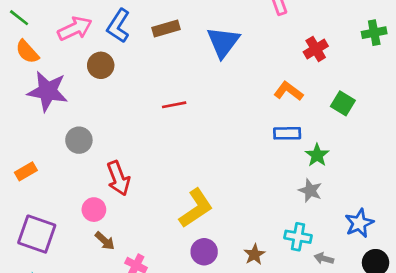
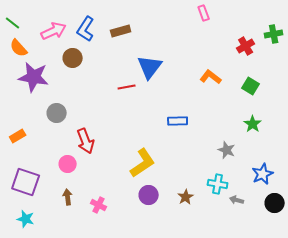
blue triangle: (223, 42) -> (150, 67), moved
red cross: (316, 49) -> (246, 46), moved
blue rectangle: (287, 133) -> (178, 121), moved
green star: (317, 155) -> (253, 124), moved
brown arrow: (105, 241) -> (68, 197), moved, turned -140

